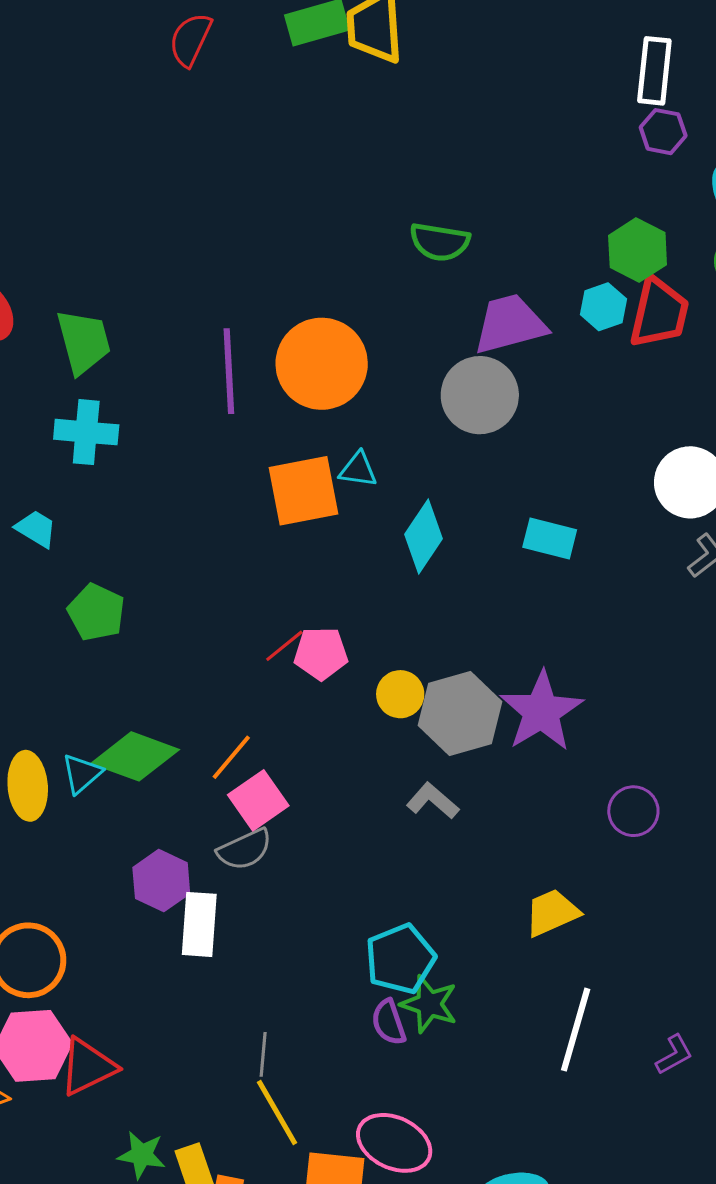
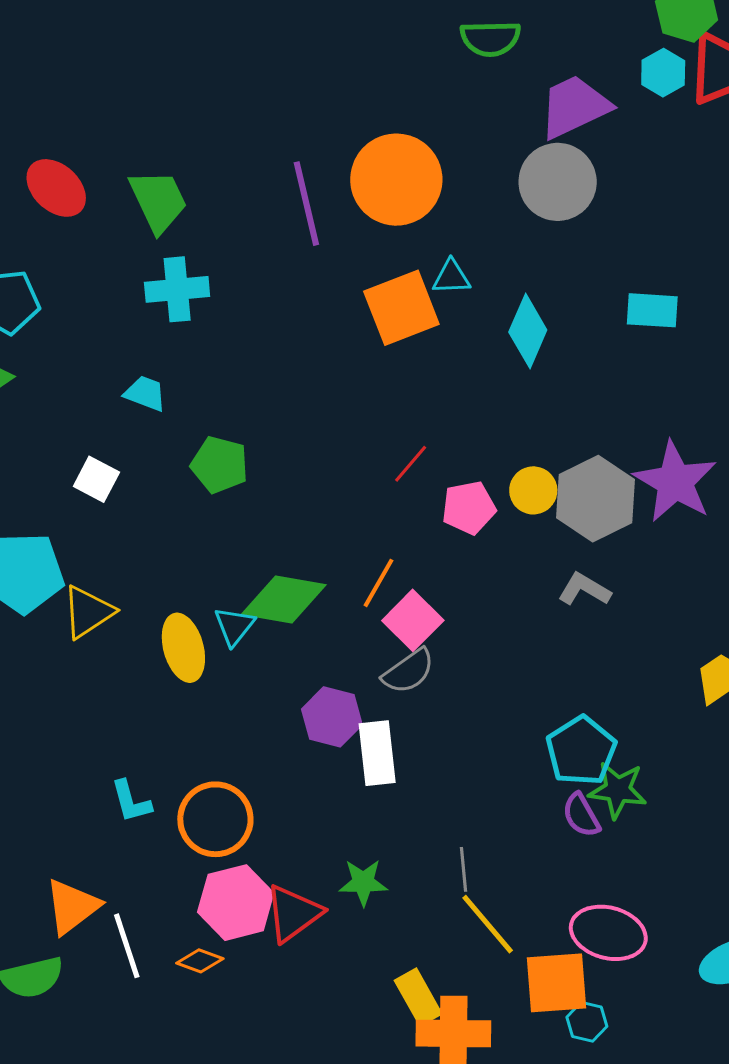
pink pentagon: (321, 653) -> (469, 508), moved
green star: (142, 1155) -> (363, 882), moved

